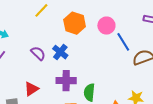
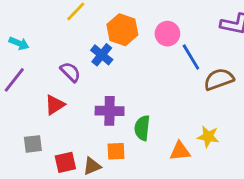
blue cross: (60, 52) -> (102, 55), moved
red triangle: (31, 89) -> (55, 105), moved

